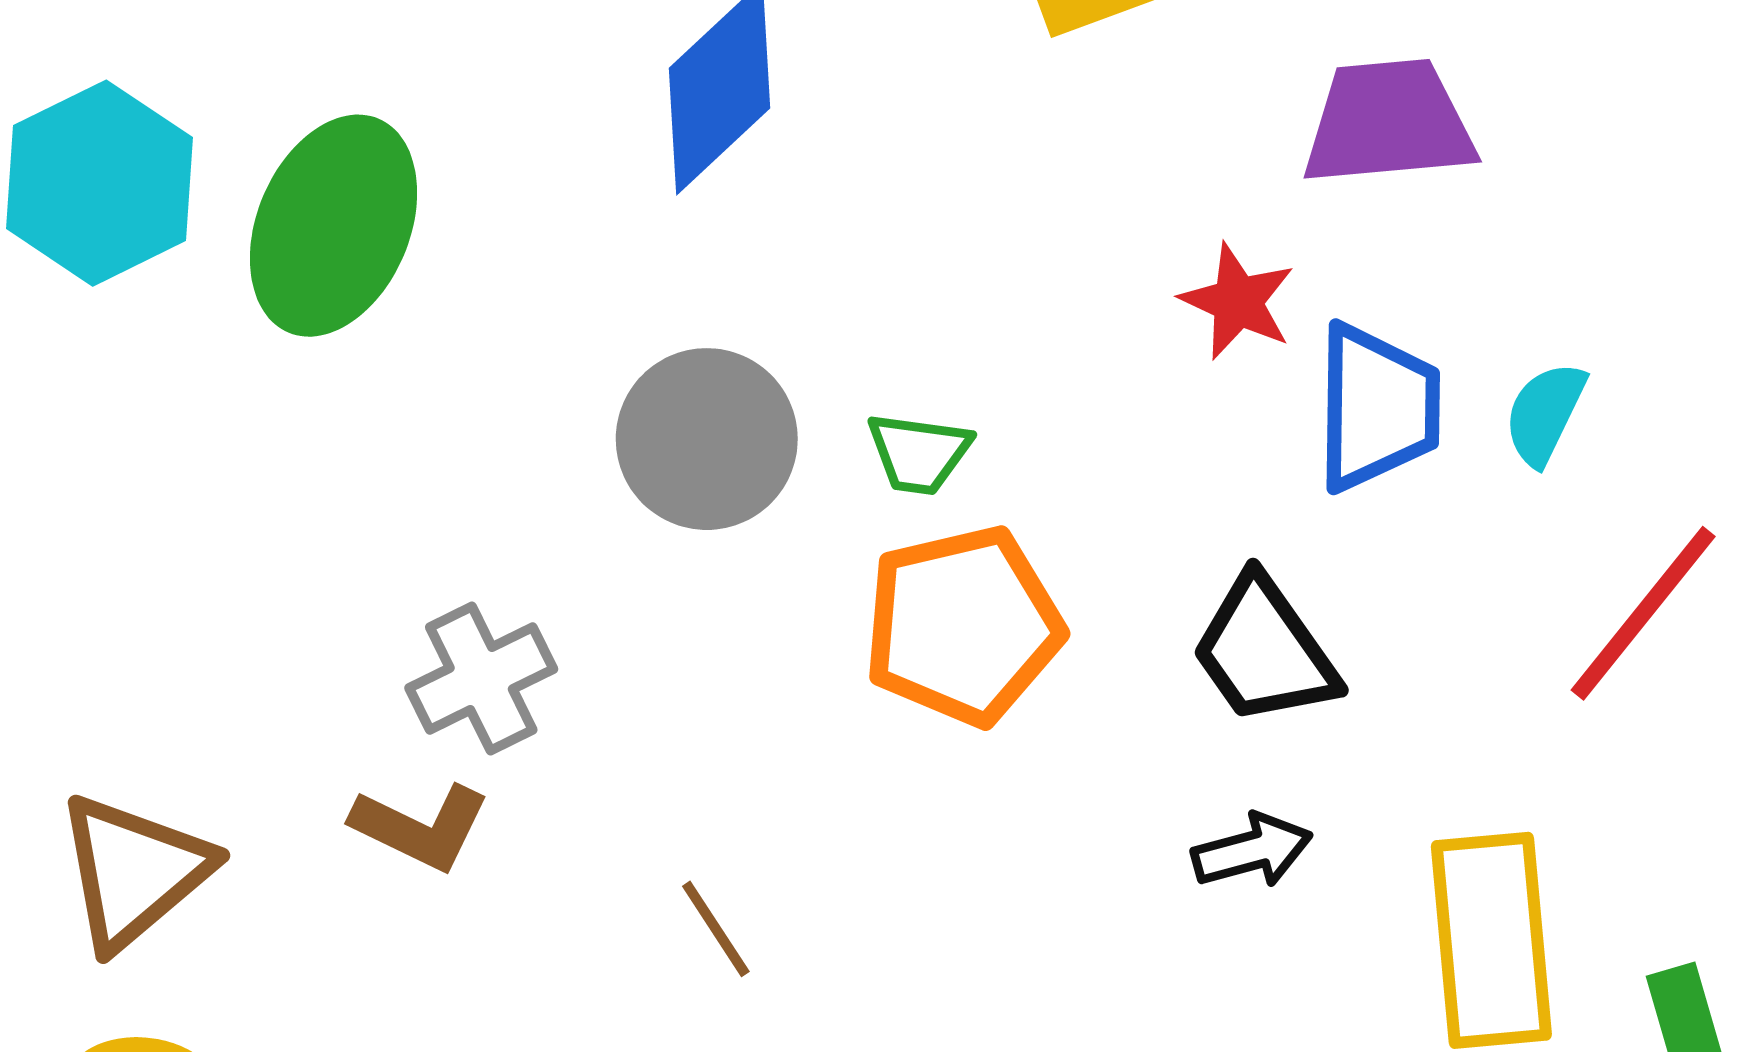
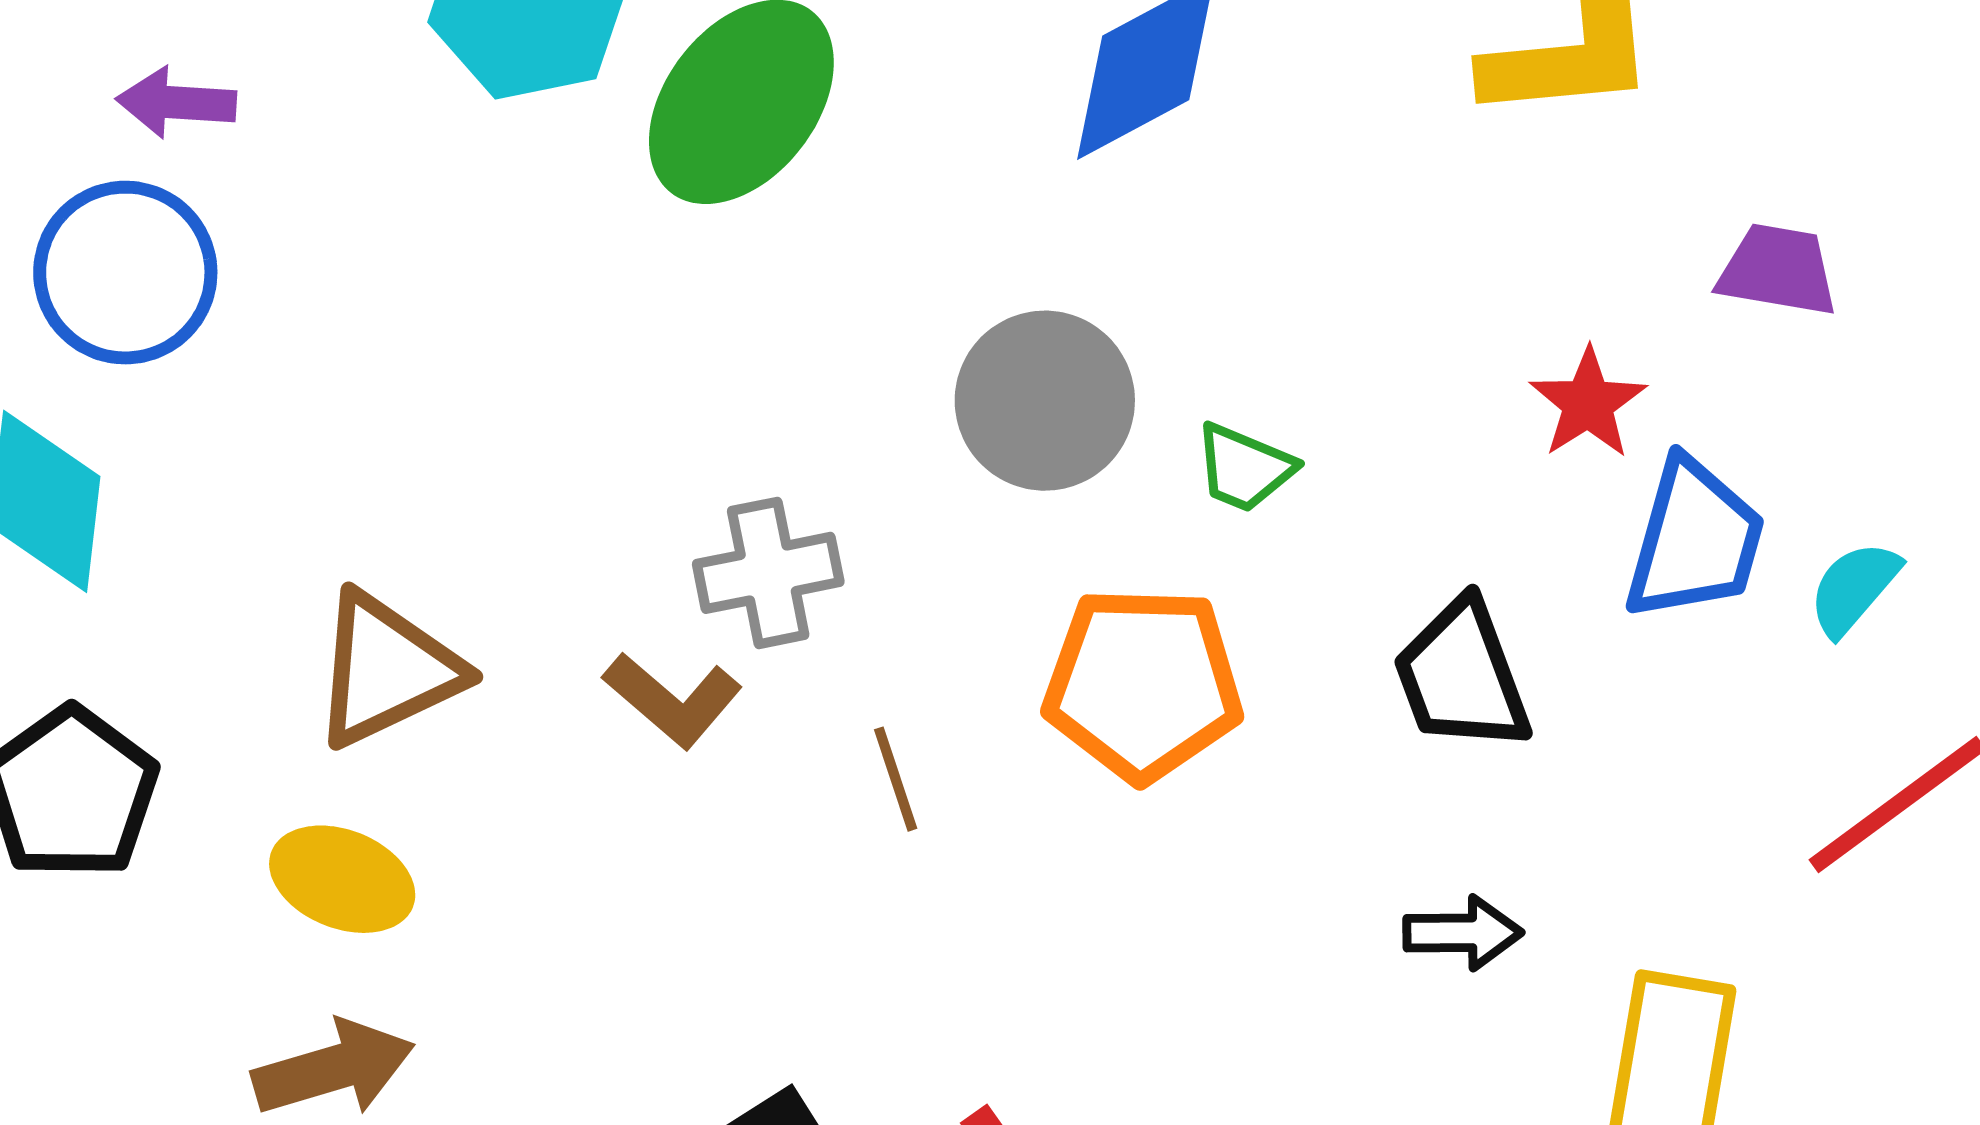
purple trapezoid: (1389, 123) -> (1778, 270), size x0.7
orange pentagon: (963, 626) -> (1143, 684), moved
black trapezoid: (1264, 651) -> (1462, 676), moved
brown line: (716, 929) -> (896, 779), moved

